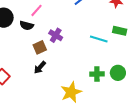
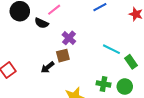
green rectangle: (120, 31) -> (131, 62), moved, turned 32
brown square: (40, 47) -> (63, 56), moved

